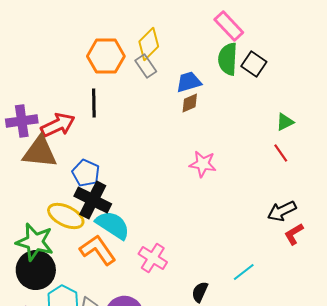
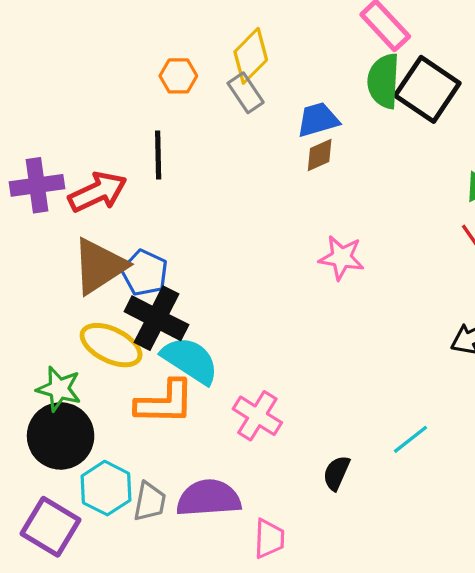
orange hexagon: (106, 56) -> (178, 76), size x0.6
black square: (254, 64) -> (427, 89), size x1.5
brown triangle: (40, 152) -> (99, 266), moved, turned -39
green star: (35, 242) -> (59, 389), size x0.7
orange L-shape: (98, 250) -> (165, 402), turned 126

